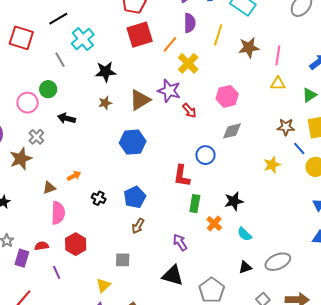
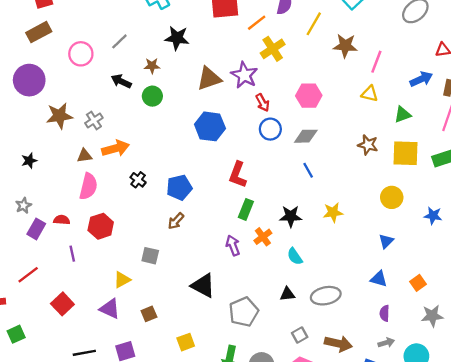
gray line: (60, 60) -> (119, 41), moved, turned 63
green circle: (48, 89) -> (152, 96), moved
brown star: (105, 103) -> (152, 66), moved
gray cross: (36, 137) -> (94, 120), moved
blue hexagon: (133, 142) -> (210, 126), moved
blue line: (299, 149) -> (308, 170), moved
blue circle: (205, 155) -> (270, 129), moved
yellow star: (272, 165) -> (333, 212), moved
orange arrow: (74, 176) -> (116, 148), size x1.6
purple arrow: (180, 242) -> (233, 245), moved

